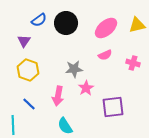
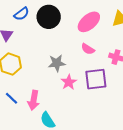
pink semicircle: (105, 55) -> (88, 49), turned 56
pink arrow: (58, 96) -> (34, 100), moved
purple square: (113, 107) -> (96, 79), moved

